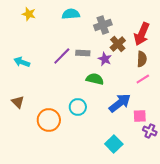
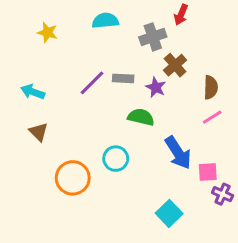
yellow star: (29, 14) -> (47, 32), moved
red arrow: (142, 34) -> (181, 15), moved, size x0.6
brown triangle: (18, 102) -> (39, 132), moved
blue arrow: (120, 103) -> (178, 153), turned 95

